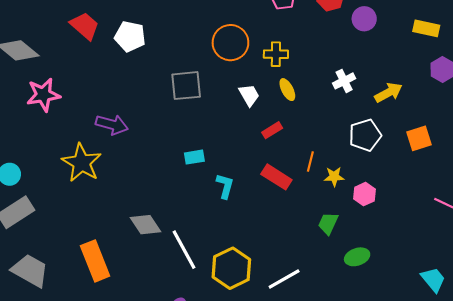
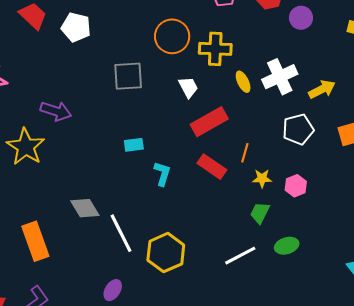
yellow cross: (276, 54) -> (215, 49), size x1.4
white cross: (344, 81) -> (280, 77), size x1.6
yellow ellipse: (287, 90) -> (243, 82), moved
red rectangle: (272, 130) -> (209, 122), size x1.8
yellow star: (334, 177) -> (262, 178), moved
white line: (284, 279) -> (240, 256), moved

